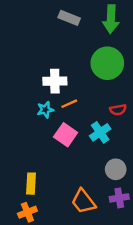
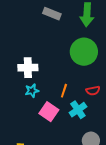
white cross: (55, 81) -> (28, 68), moved
orange line: (69, 104) -> (64, 91), moved, turned -48

